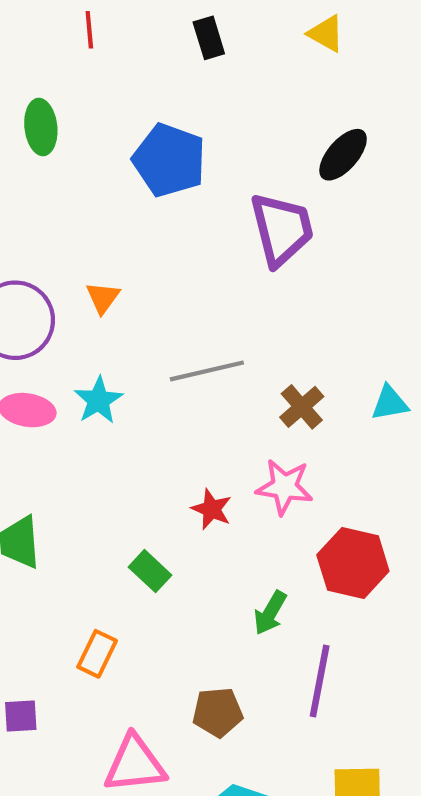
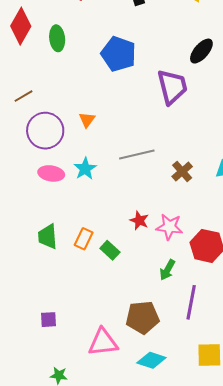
pink star: (284, 487) -> (169, 227), moved
orange rectangle: (97, 654) -> (84, 239), moved
brown pentagon: (218, 712) -> (142, 317), size x1.4

